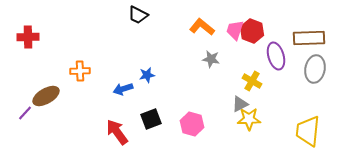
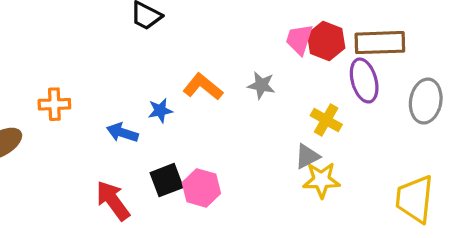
orange L-shape: (202, 27) -> (203, 87), moved
brown rectangle: (309, 38) -> (380, 43), moved
blue arrow: (123, 89) -> (122, 133), turned 36
pink hexagon: (192, 124) -> (201, 188), moved

